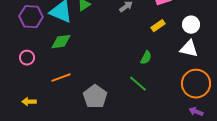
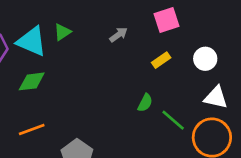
white triangle: (189, 49) -> (216, 97), moved
green line: (138, 84) -> (173, 120), moved

